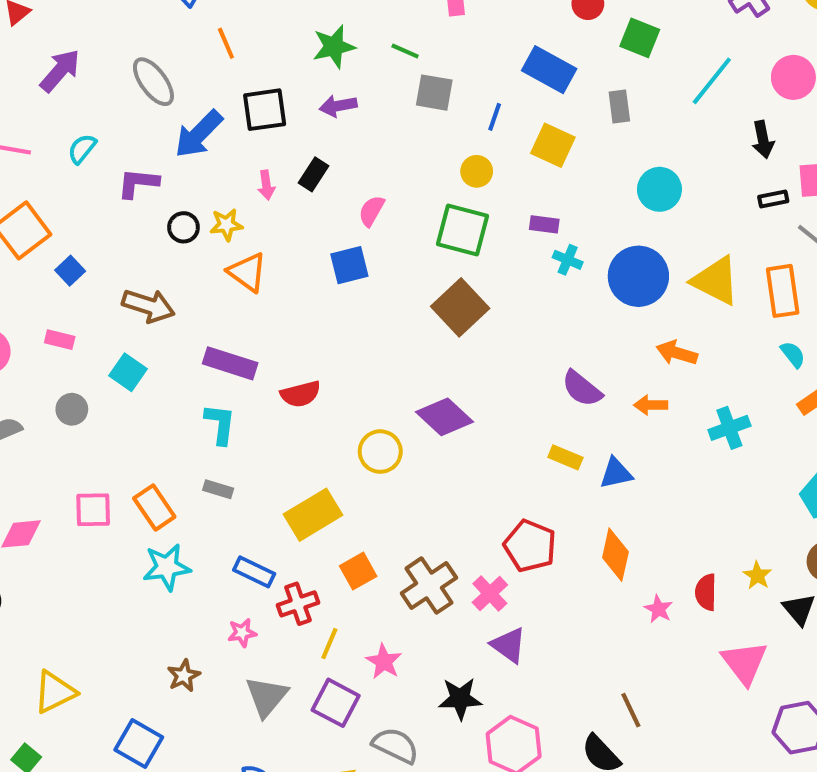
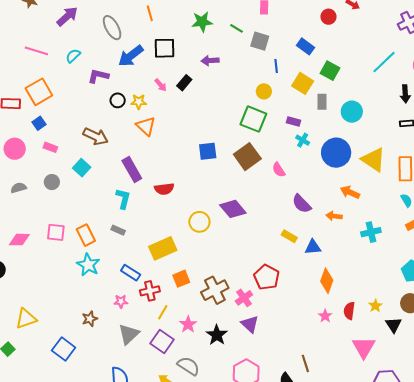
green square: (640, 38) -> (330, 71), moved
blue rectangle: (549, 70) -> (306, 46), size x0.7
gray square: (434, 93) -> (260, 41), moved
purple arrow: (338, 106) -> (210, 61), moved
gray rectangle: (619, 107) -> (322, 102), moved
blue line: (495, 117) -> (276, 66), turned -32
pink arrow: (266, 185) -> (161, 85), turned -40
pink semicircle: (371, 211) -> (279, 170), moved, turned -70
blue square: (349, 265) -> (208, 151), moved
blue square: (70, 271) -> (39, 123), moved
purple rectangle: (230, 363) -> (132, 170), turned 35
orange diamond: (615, 555) -> (327, 281), moved
cyan star: (167, 567) -> (88, 265), turned 30
black star: (460, 699) -> (217, 335), moved, turned 30

